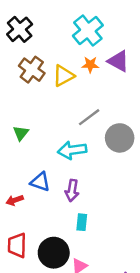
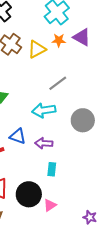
gray circle: (120, 138) -> (83, 120), moved
purple arrow: (72, 190) -> (44, 143), turned 84

